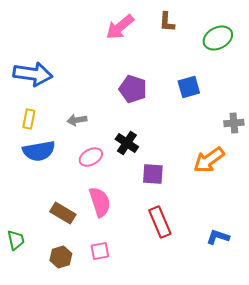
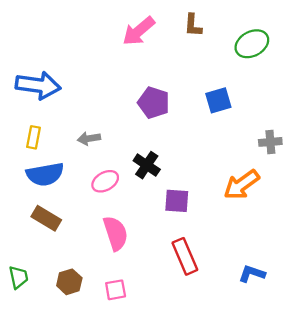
brown rectangle: (63, 213) -> (46, 218), moved
brown hexagon: (61, 257) -> (69, 282), moved

